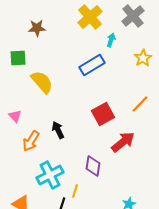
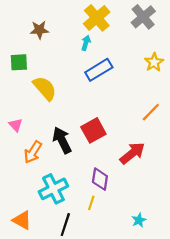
cyan arrow: (111, 40) -> (86, 43), moved
red square: (103, 114) -> (93, 130), moved
black arrow: (58, 130) -> (62, 140), size x1.4
yellow line: (75, 191) -> (91, 203), moved

